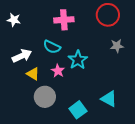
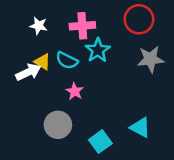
white star: (14, 20) -> (39, 26), moved
gray star: (117, 46) -> (151, 59), size x1.5
cyan star: (78, 60) -> (98, 50), moved
yellow triangle: (33, 74) -> (42, 62), moved

